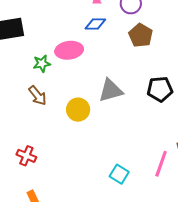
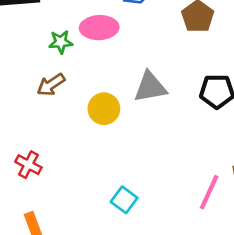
brown arrow: (37, 95) -> (51, 85), turned 90
cyan square: (119, 174) -> (124, 200), moved

